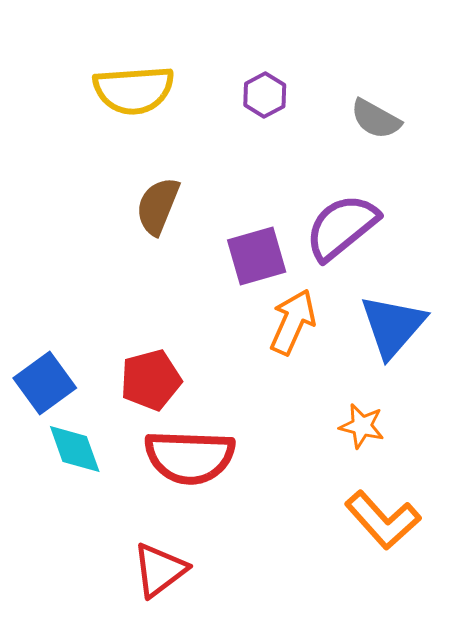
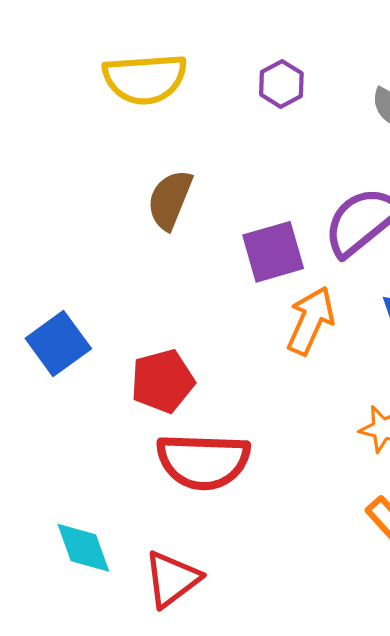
blue square: (45, 383) -> (58, 344), moved
cyan diamond: (75, 449) -> (83, 548), moved

